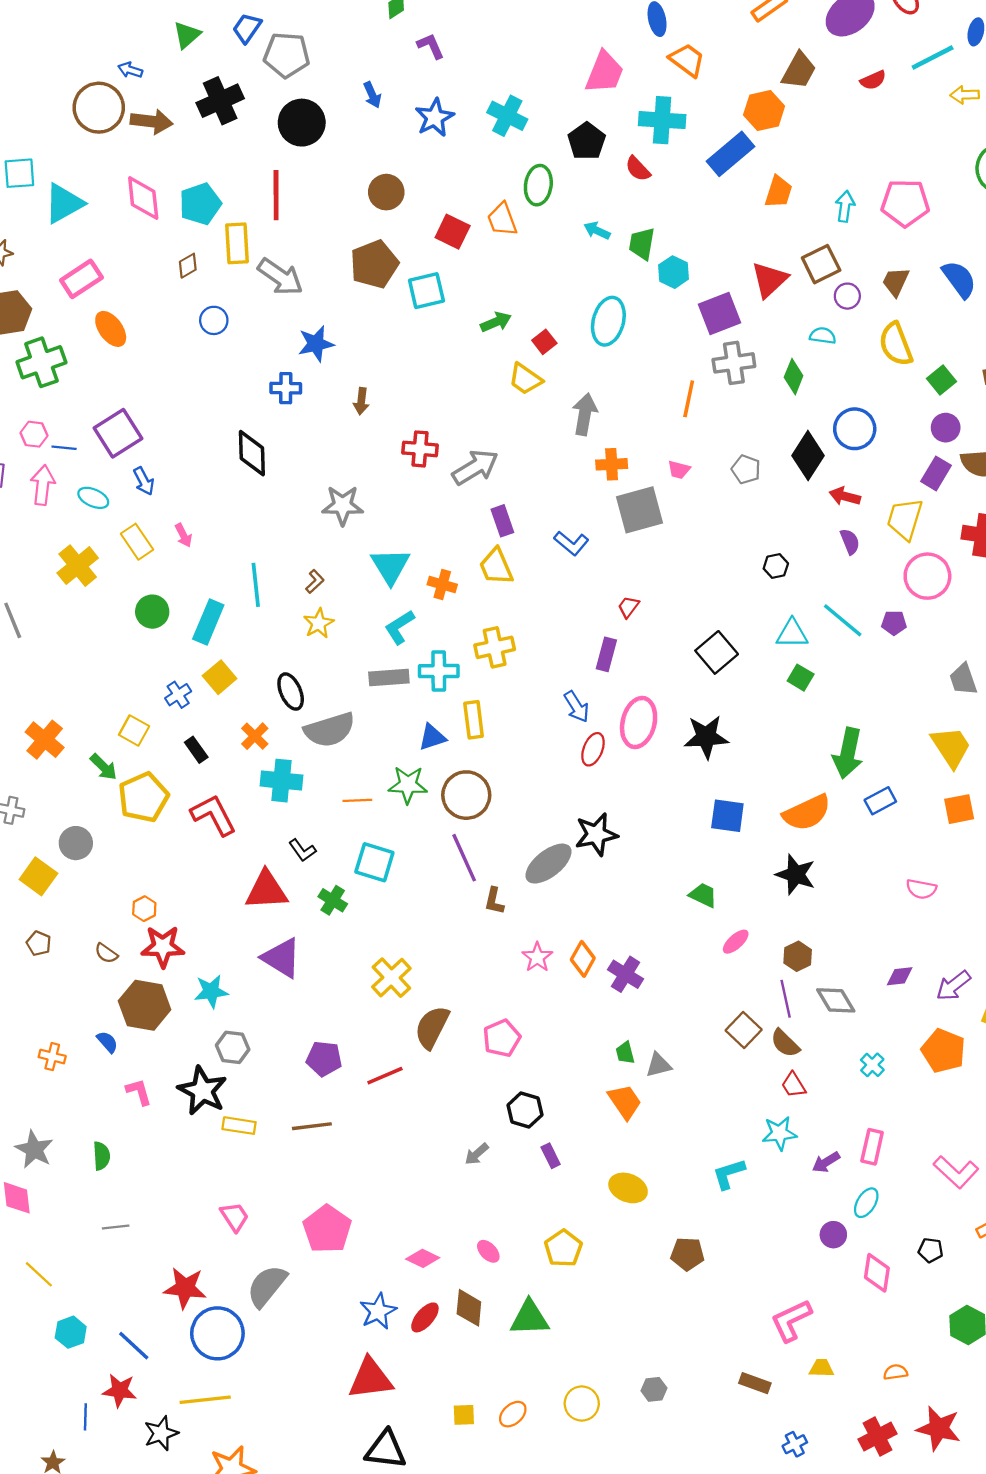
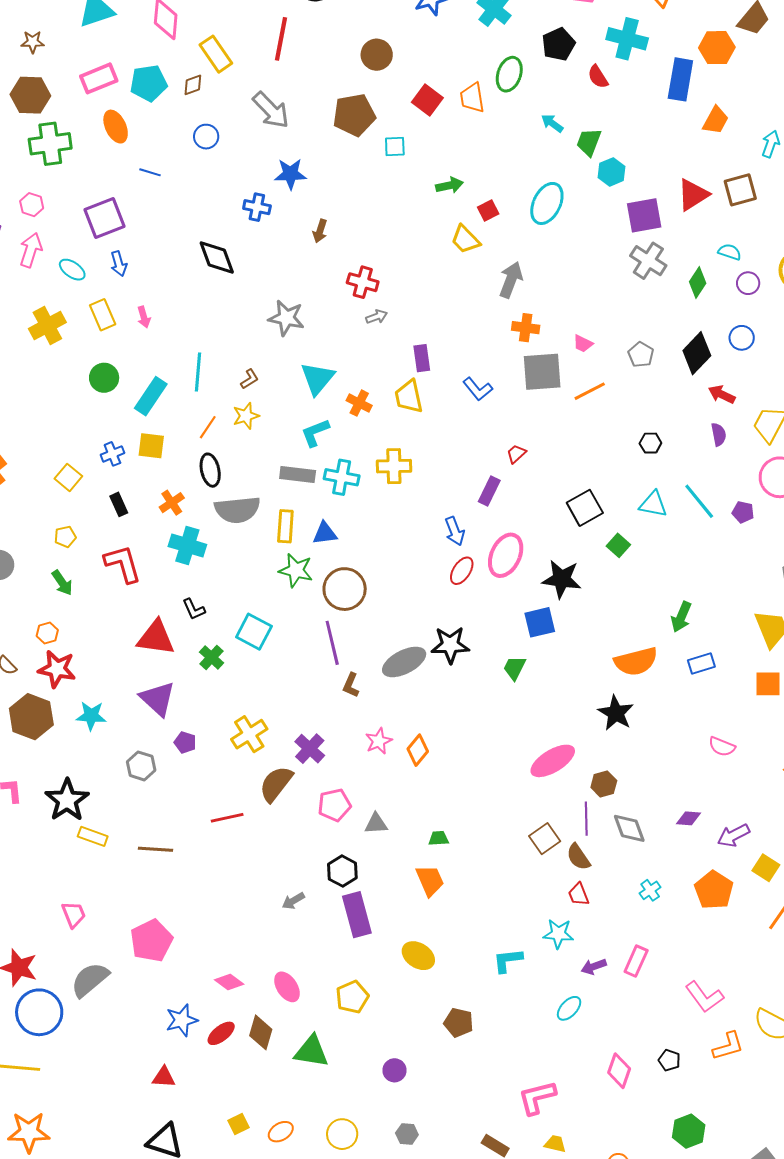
blue rectangle: (730, 154) -> (680, 79), turned -51
cyan pentagon: (200, 204) -> (149, 83), moved
yellow rectangle: (237, 243) -> (216, 54), moved, turned -42
cyan square: (426, 291) -> (395, 147), size x0.7
purple circle: (847, 296) -> (748, 283), moved
gray cross: (734, 363) -> (648, 261), turned 30
orange line: (689, 399) -> (590, 391), moved, turned 40
blue circle: (855, 429) -> (742, 338), size x0.7
blue line: (64, 448) -> (150, 172), moved
black diamond: (252, 453) -> (217, 258), turned -30
gray arrow: (475, 467) -> (377, 317), moved, size x0.5
yellow square: (220, 677) -> (151, 446), turned 36
green square: (801, 678) -> (618, 545), moved
yellow rectangle: (474, 720) -> (285, 526), moved
green arrow: (848, 753) -> (681, 617), size x0.7
green arrow: (104, 767) -> (62, 583), moved
yellow pentagon: (143, 797) -> (65, 537), size x0.5
orange line: (357, 800) -> (208, 427), moved, turned -65
blue square: (727, 816) -> (540, 622), moved, turned -32
green trapezoid: (703, 895) -> (514, 668), moved, turned -100
pink ellipse: (736, 942) -> (553, 761), size x1.8
purple cross: (626, 974) -> (310, 749), moved
gray hexagon: (233, 1047) -> (141, 766), moved
green trapezoid: (625, 1053) -> (439, 838), turned 90
purple pentagon: (324, 1059) -> (185, 742), moved, size x0.7
gray triangle: (659, 1065) -> (376, 824), moved
purple rectangle: (551, 1156) -> (357, 915), size x2.0
cyan ellipse: (866, 1203) -> (569, 1008), moved
purple circle: (833, 1235) -> (394, 1070), moved
pink ellipse: (488, 1251) -> (287, 987), size x1.4
red triangle: (370, 1379) -> (164, 1077), size x0.6
yellow square: (464, 1415) -> (238, 1124), turned -35

